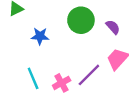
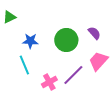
green circle: (81, 20) -> (66, 40), moved
cyan line: (33, 78) -> (24, 65), moved

